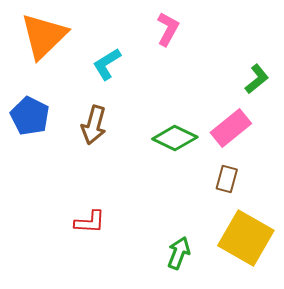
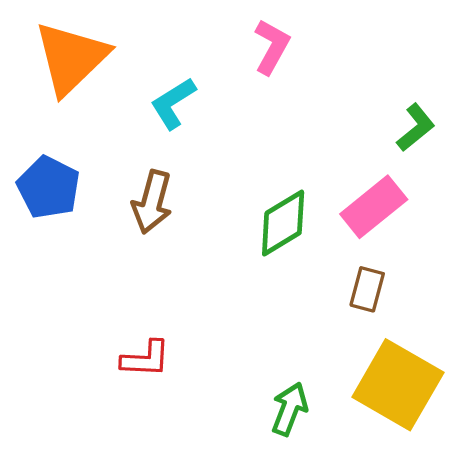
green diamond: (175, 138) -> (283, 223), turned -57

